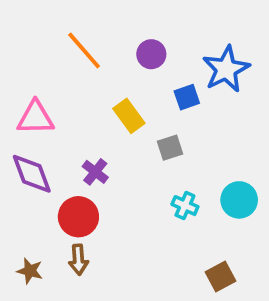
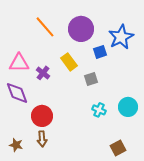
purple circle: (151, 54) -> (81, 29), size x1.6
purple cross: (95, 172) -> (43, 73), moved

